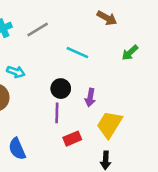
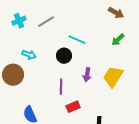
brown arrow: (107, 18) -> (116, 13), moved
black circle: (61, 89) -> (64, 56), moved
yellow trapezoid: (109, 124) -> (113, 77), moved

